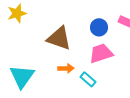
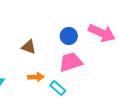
brown triangle: (59, 38) -> (29, 47), size x0.6

